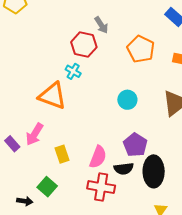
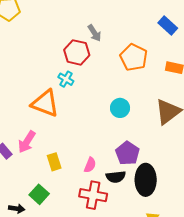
pink semicircle: (98, 157) -> (90, 165), size x0.7

